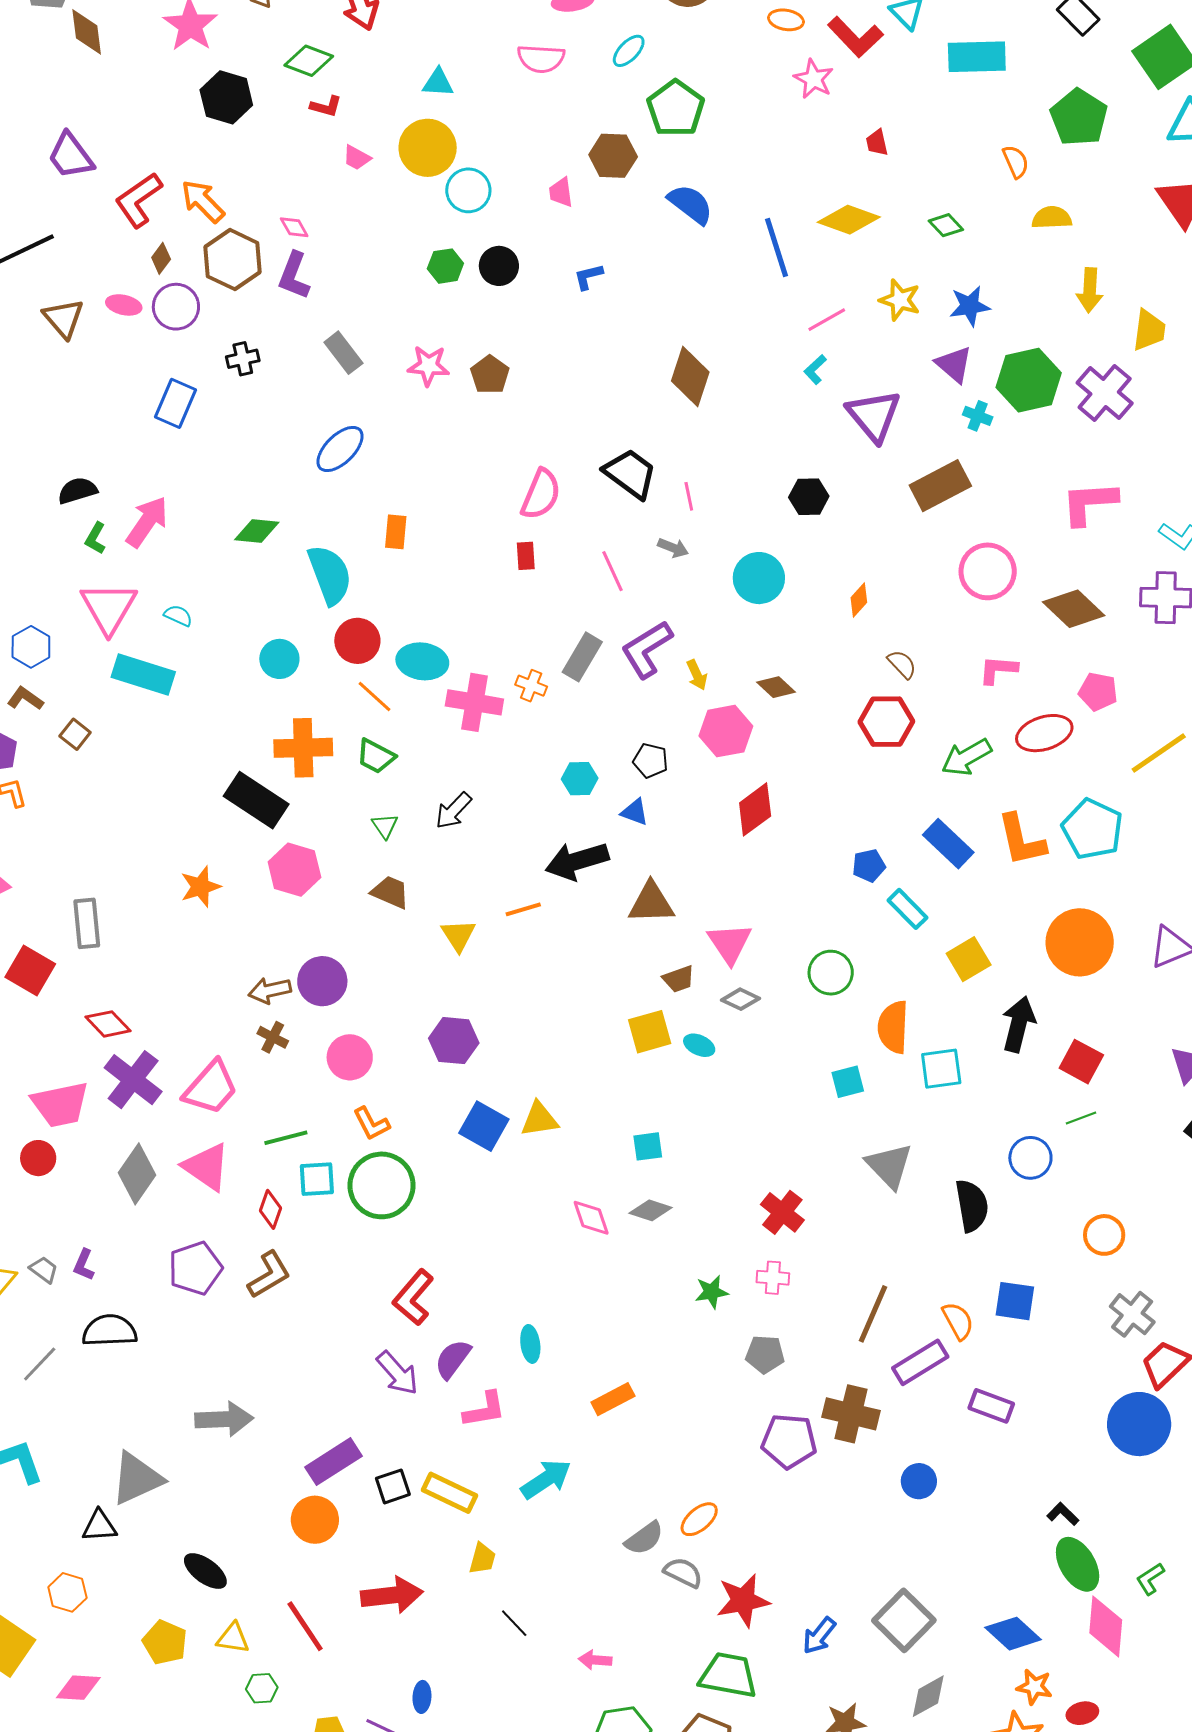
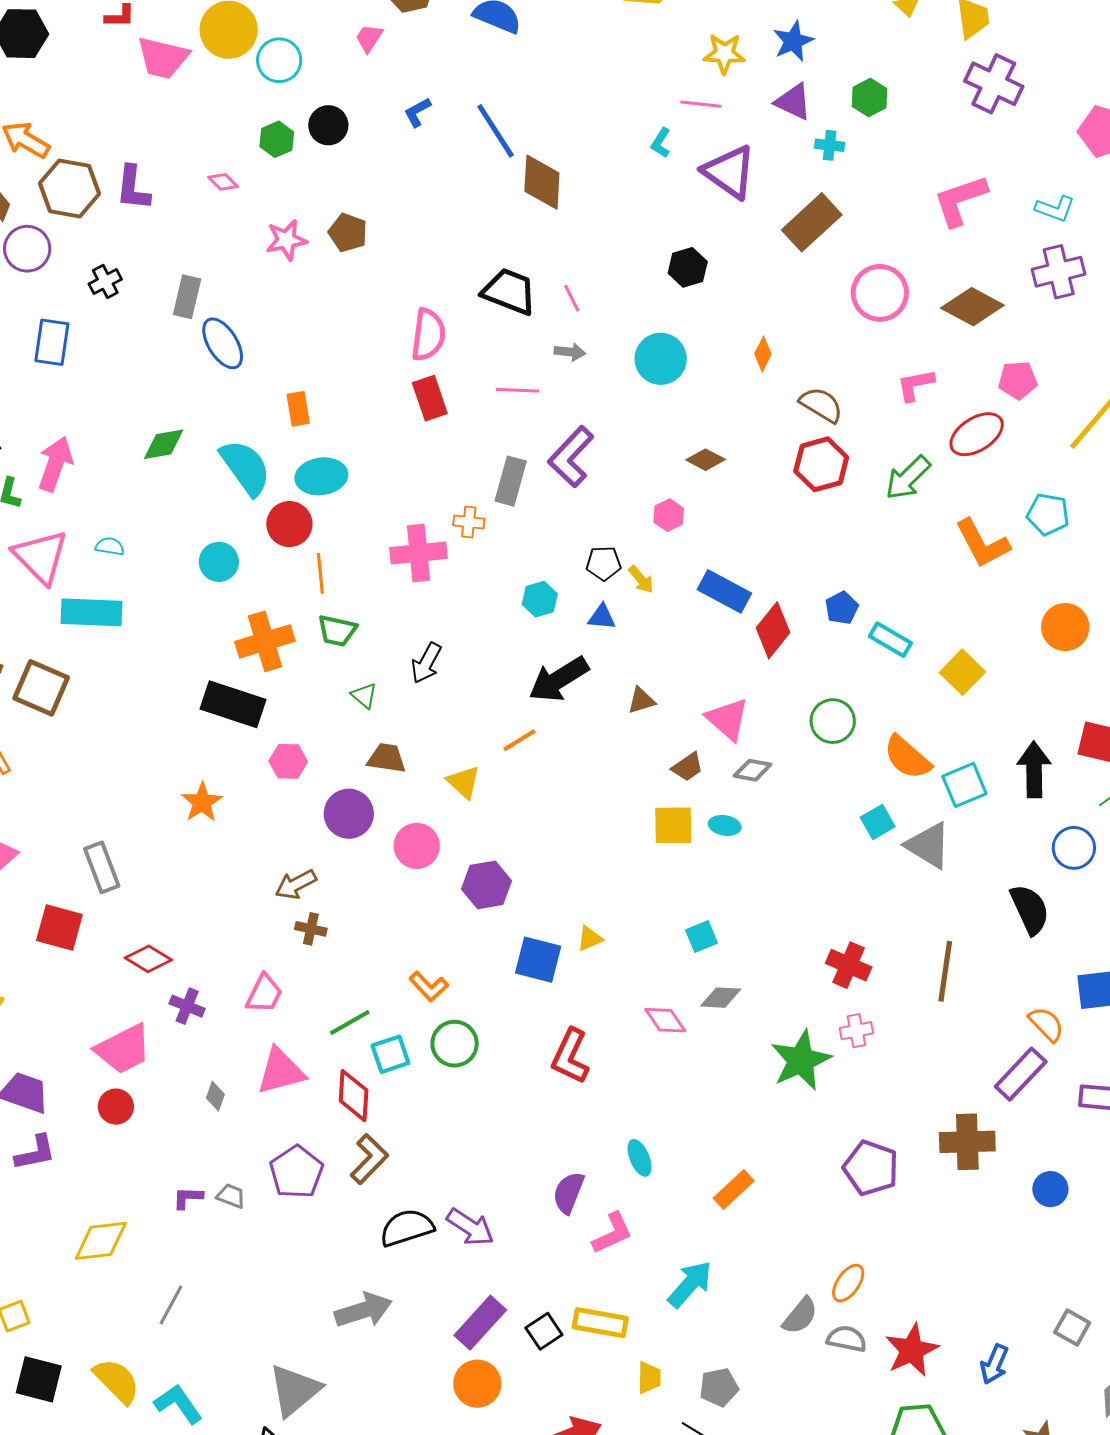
pink trapezoid: (357, 158) -> (163, 58), size x1.8
pink trapezoid: (561, 192) -> (369, 38), turned 56
pink diamond: (294, 227) -> (223, 182), moved
blue line: (777, 248) -> (496, 131), moved
pink line: (827, 320) -> (701, 104), moved, turned 51
gray rectangle: (343, 353) -> (187, 297), moved, turned 66
green hexagon: (1029, 380) -> (870, 97), size x0.6
purple cross: (1105, 393) -> (994, 84), moved
blue ellipse: (340, 449) -> (223, 343), turned -62
red rectangle: (526, 556) -> (430, 398), size x1.5
pink line: (613, 571) -> (518, 390), turned -48
cyan ellipse: (422, 661) -> (321, 476), moved
brown semicircle: (902, 664) -> (821, 405), size x1.4
yellow arrow: (697, 675) -> (641, 579), moved
orange line: (374, 696) -> (320, 573), turned 57
pink hexagon: (726, 731) -> (669, 515), size x0.6
brown square: (75, 734) -> (41, 688), size x1.8
red diamond: (755, 809) -> (773, 630), moved
cyan pentagon: (1092, 829) -> (1048, 514), size x0.7
blue rectangle: (948, 844) -> (724, 591), moved
pink hexagon: (294, 870) -> (288, 761), size x0.7
brown triangle: (651, 903) -> (641, 701), size x0.6
orange circle: (1080, 942) -> (1065, 627), size x0.7
purple circle: (322, 981) -> (349, 814), moved
black arrow: (1019, 1024) -> (1034, 770), moved
orange semicircle: (893, 1027) -> (907, 757), turned -36
yellow square: (650, 1032) -> (673, 825), turned 30
pink circle: (350, 1057) -> (417, 846), moved
purple cross: (133, 1080) -> (187, 1006), size x0.6
pink trapezoid: (211, 1088) -> (264, 994), size x0.7
yellow triangle: (539, 1119) -> (590, 939), size x0.7
gray triangle: (889, 1166) -> (928, 845), moved
pink triangle: (206, 1167) -> (281, 1071), turned -34
gray diamond: (137, 1174) -> (215, 1096), size x0.5
green circle: (381, 1185) -> (455, 1044), size x0.7
red diamond: (270, 1209) -> (354, 1096), size x1.4
purple L-shape: (84, 1265) -> (188, 1198), turned 84
gray trapezoid: (44, 1270) -> (231, 1196), moved
green star: (712, 1292) -> (801, 1060), size x1.8
red L-shape: (413, 1298) -> (570, 1056), moved
brown line: (873, 1314) -> (945, 971), moved
black semicircle: (110, 1331) -> (407, 1228), moved
gray pentagon: (765, 1354) -> (719, 1387), moved
purple arrow: (397, 1373) -> (470, 1227), moved
purple pentagon: (789, 1441) -> (871, 1168), moved, turned 30
gray square: (904, 1620) -> (1072, 1327), size x0.6

